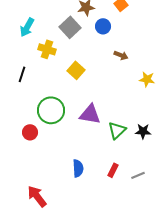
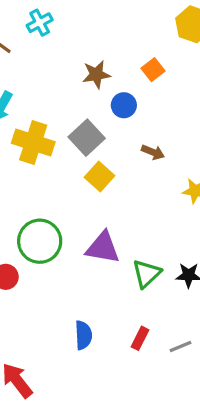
gray square: (70, 27) -> (87, 138), moved
yellow cross: (47, 49) -> (33, 142), size x1.4
yellow square: (76, 70) -> (100, 176), moved

